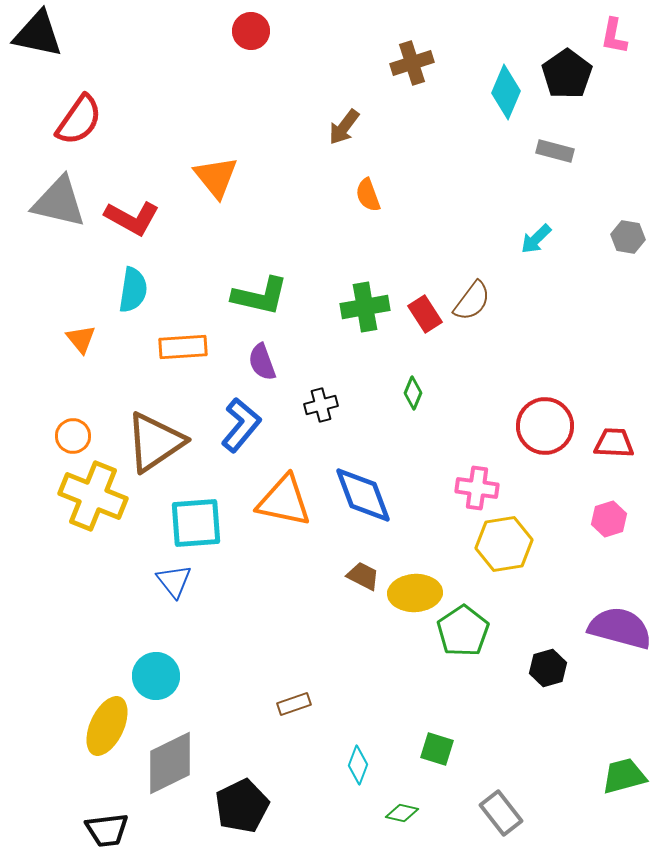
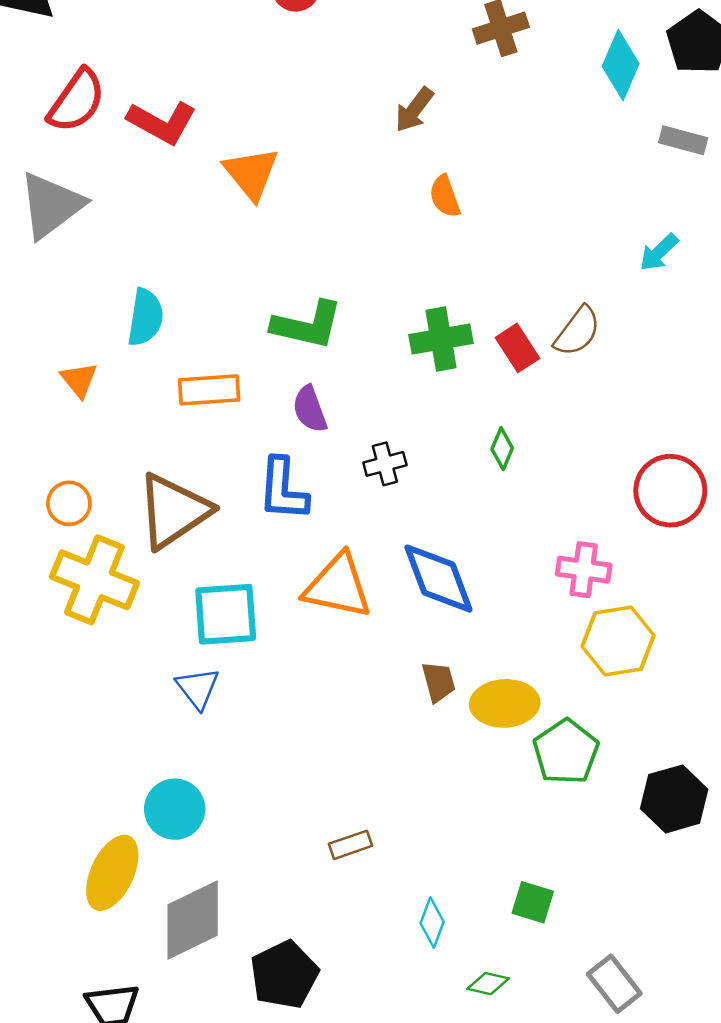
gray triangle: (59, 202) -> (51, 205), turned -50
red L-shape: (132, 218) -> (162, 122), moved
blue L-shape: (241, 425) -> (283, 489), turned 144
brown trapezoid: (363, 576) -> (438, 682), turned 48
black hexagon: (548, 668) -> (674, 799), size x1.4

